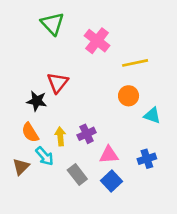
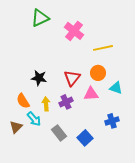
green triangle: (52, 24) -> (40, 18), turned 48
red triangle: (58, 83) -> (72, 78), moved
black star: (37, 101) -> (39, 78), moved
pink triangle: (109, 155) -> (91, 94), moved

